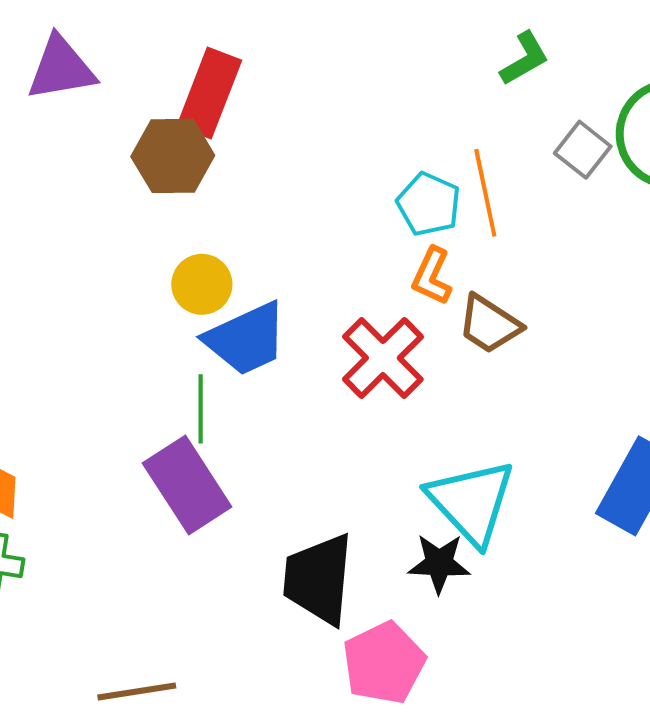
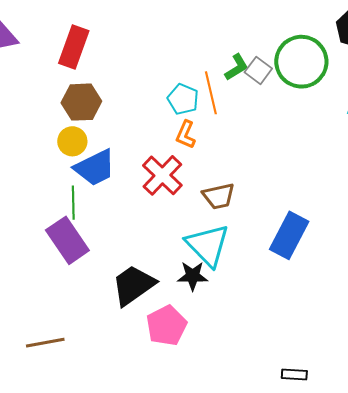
green L-shape: (525, 59) -> (237, 67), moved
brown hexagon: (173, 156) -> (81, 102), moved
brown trapezoid: (489, 324) -> (219, 196), moved, turned -44
black trapezoid: (319, 579) -> (133, 285), turned 51

